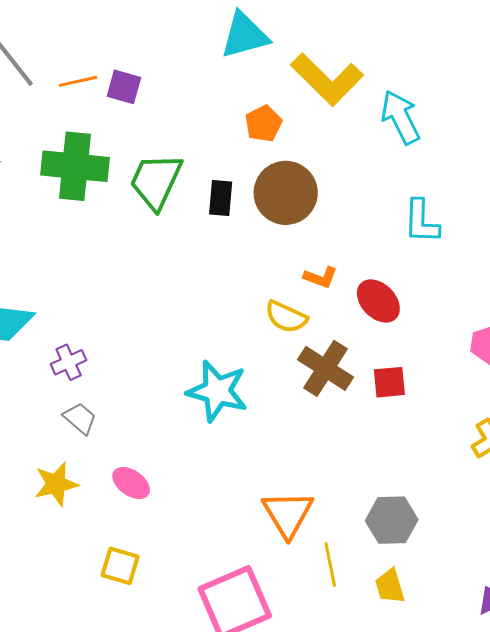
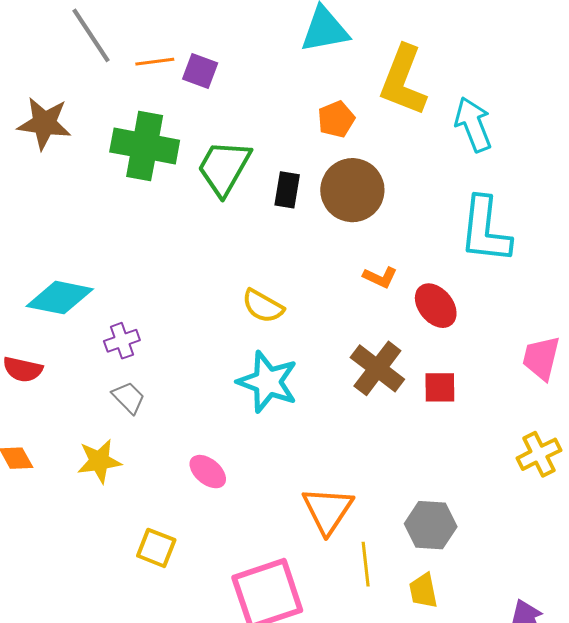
yellow L-shape: (327, 79) -> (403, 80), turned 62
cyan L-shape: (421, 222) -> (485, 230), size x1.5
yellow semicircle: (286, 317) -> (263, 306), moved
pink ellipse: (131, 483) -> (208, 472), moved

